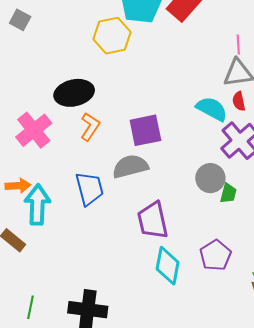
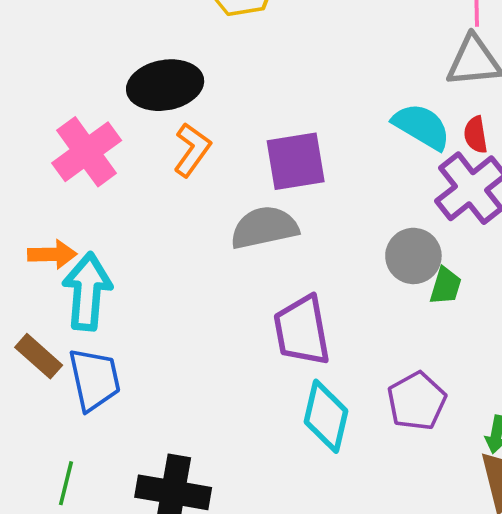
red semicircle: (239, 101) -> (476, 135), moved
blue trapezoid: (89, 189) -> (95, 379), moved

